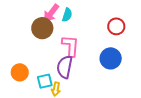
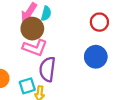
brown circle: (42, 28) -> (32, 29), moved
pink L-shape: (70, 46) -> (35, 48), moved, turned 110

